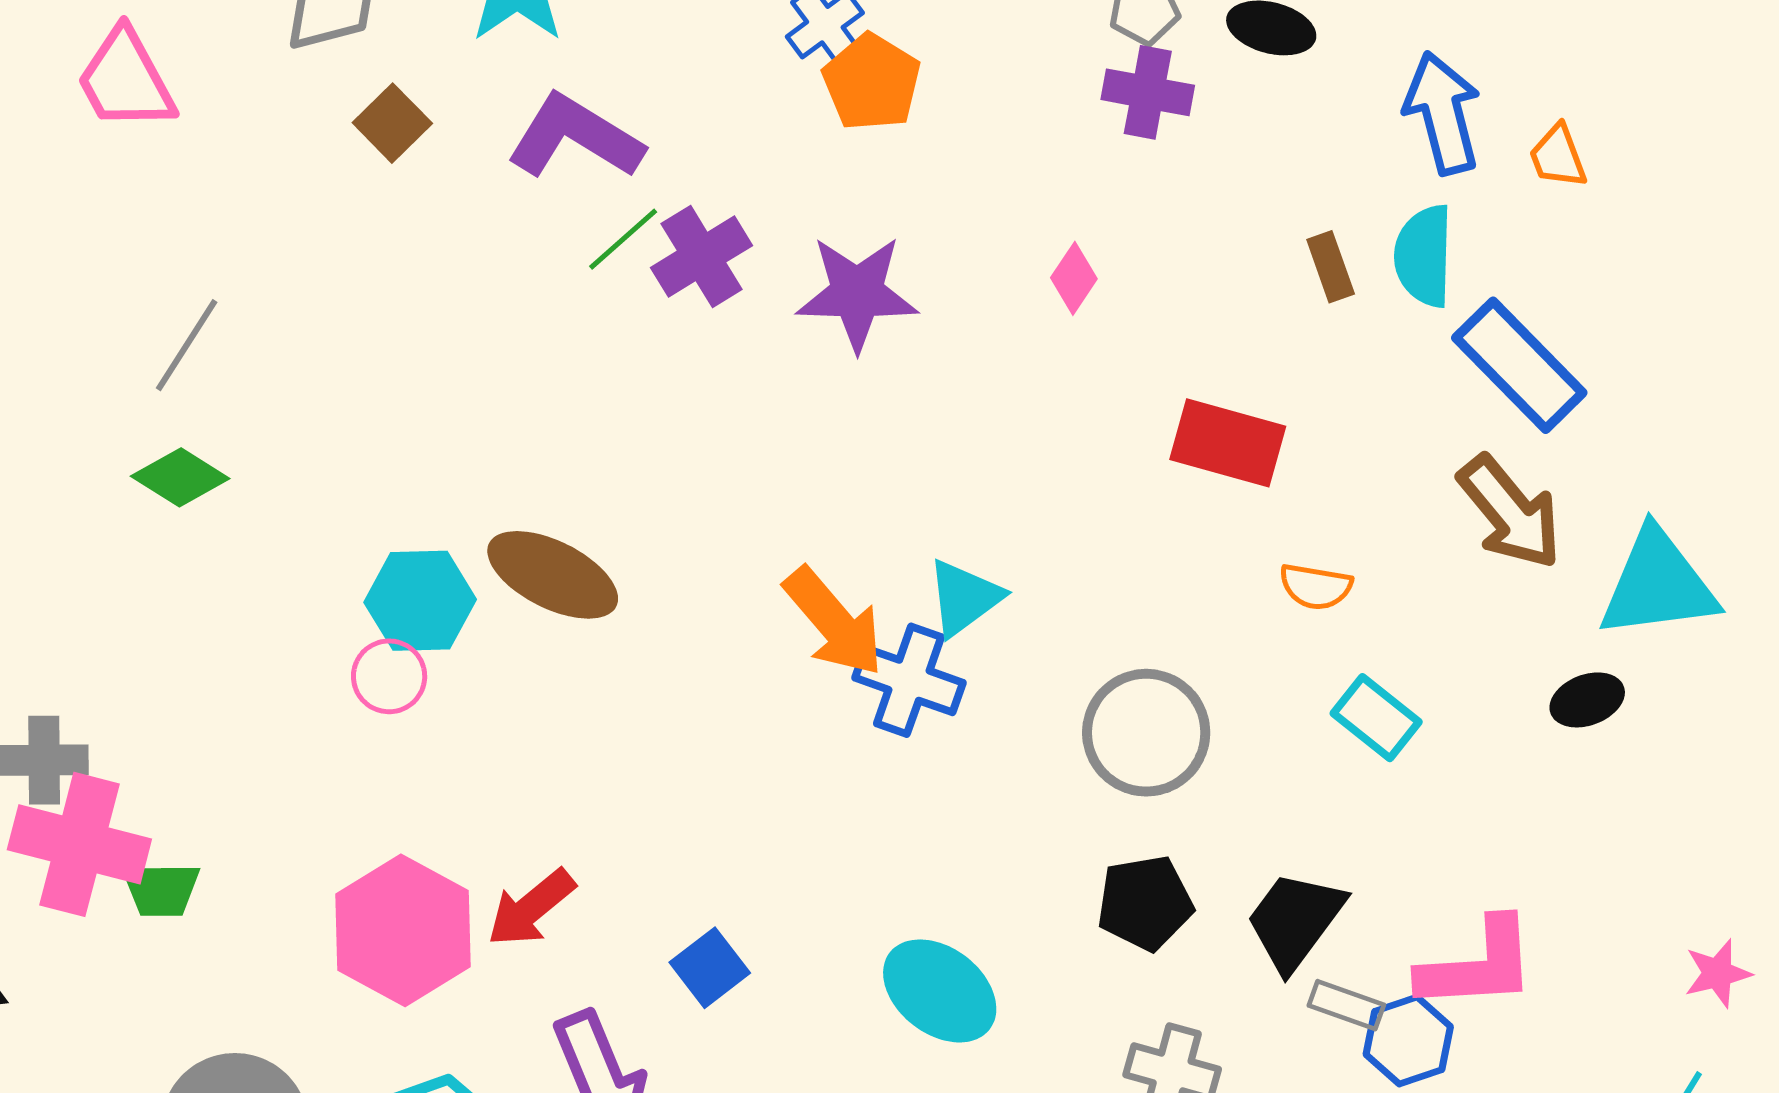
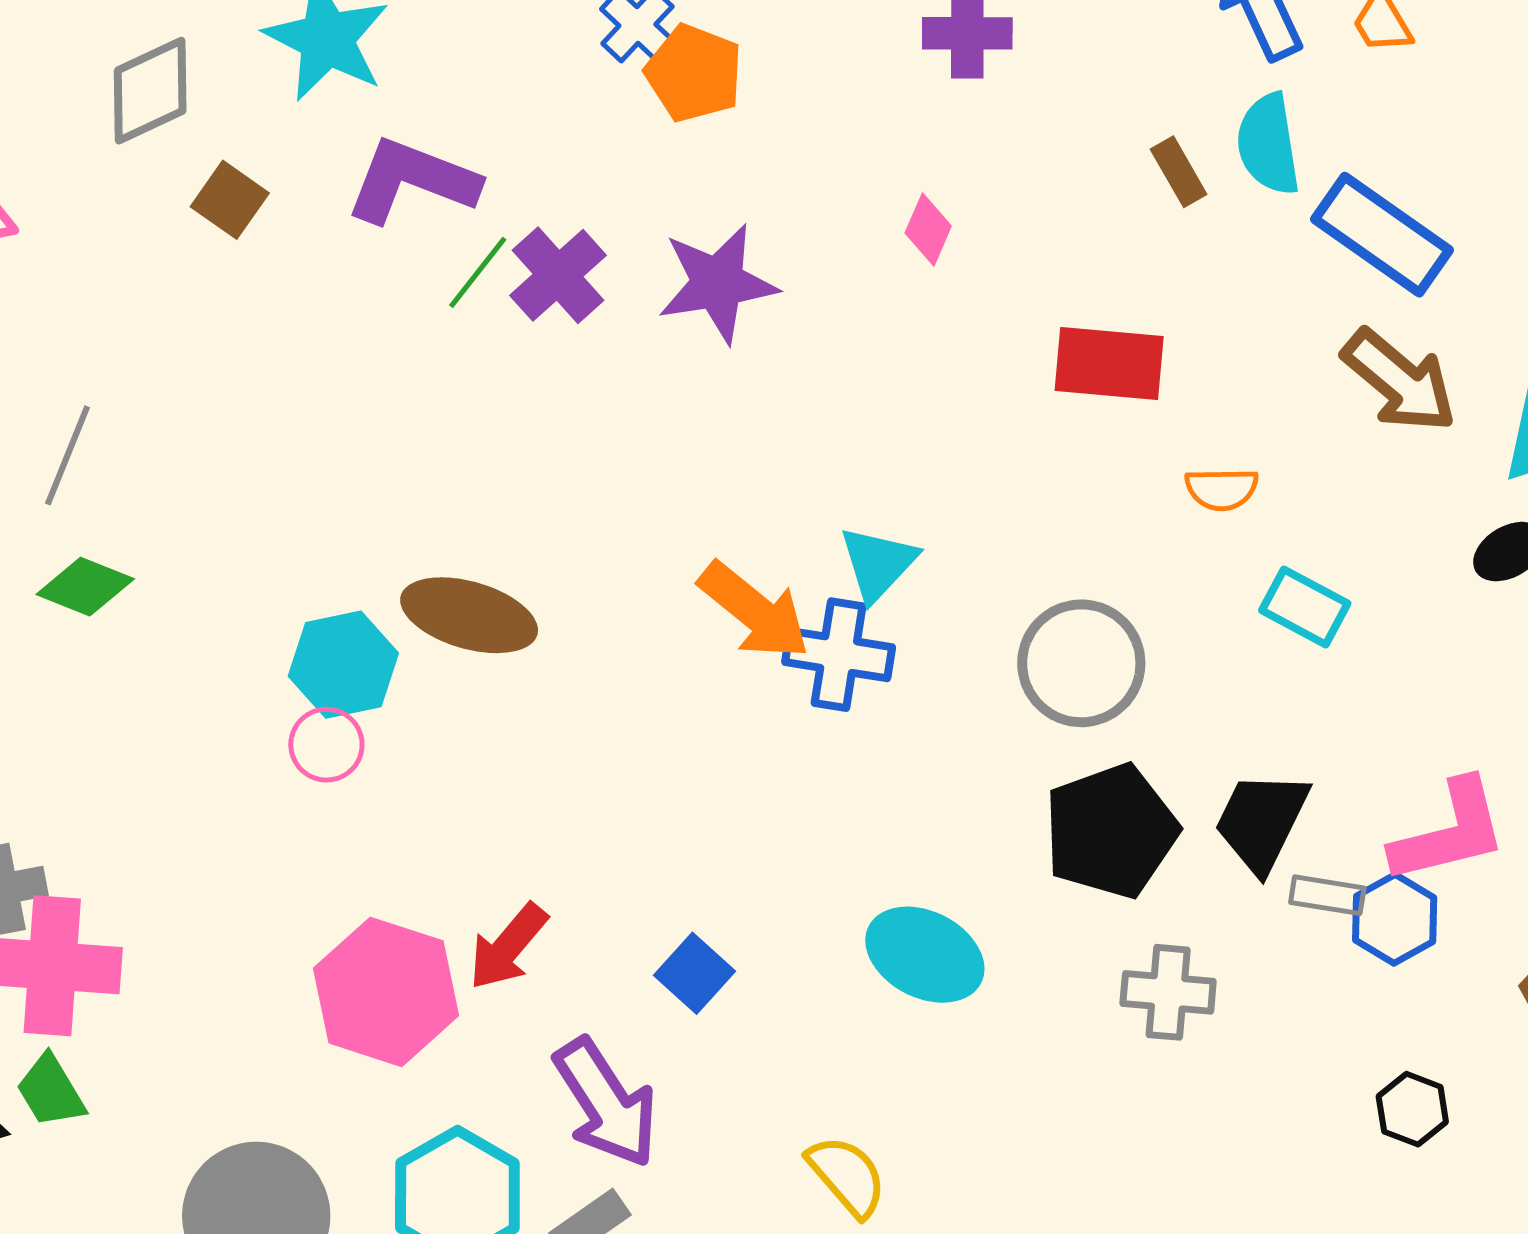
green trapezoid: (161, 889) -> (51, 1091), moved, turned 70
black pentagon: (1145, 903) -> (1111, 831), size x1.4

